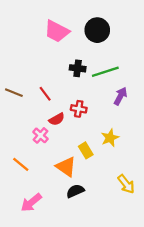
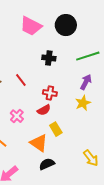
green line: (105, 72) -> (88, 56), moved
red semicircle: (57, 119) -> (44, 110), moved
yellow star: (110, 138) -> (83, 103), moved

